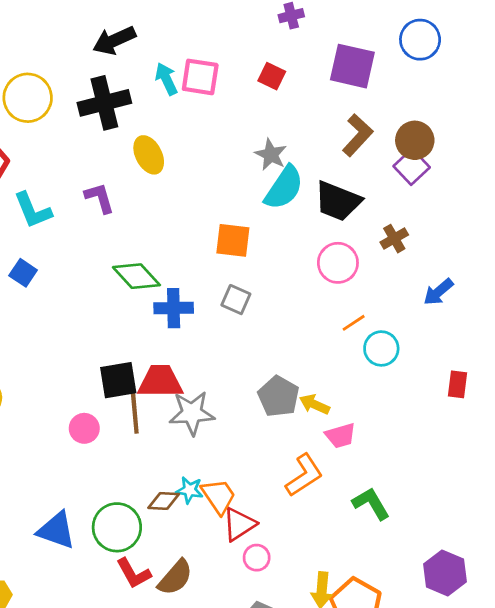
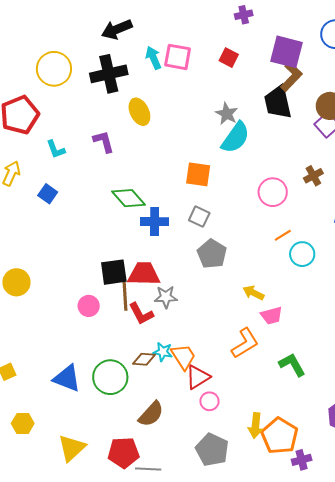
brown L-shape: (358, 135) -> (291, 76), moved
black trapezoid: (338, 201) -> (278, 102), moved, turned 54
cyan L-shape: (33, 210) -> (56, 149), size x0.7
gray pentagon: (279, 396) -> (212, 254), moved
gray star: (192, 413) -> (166, 297), size x0.7
red L-shape: (134, 573) -> (141, 314), moved

